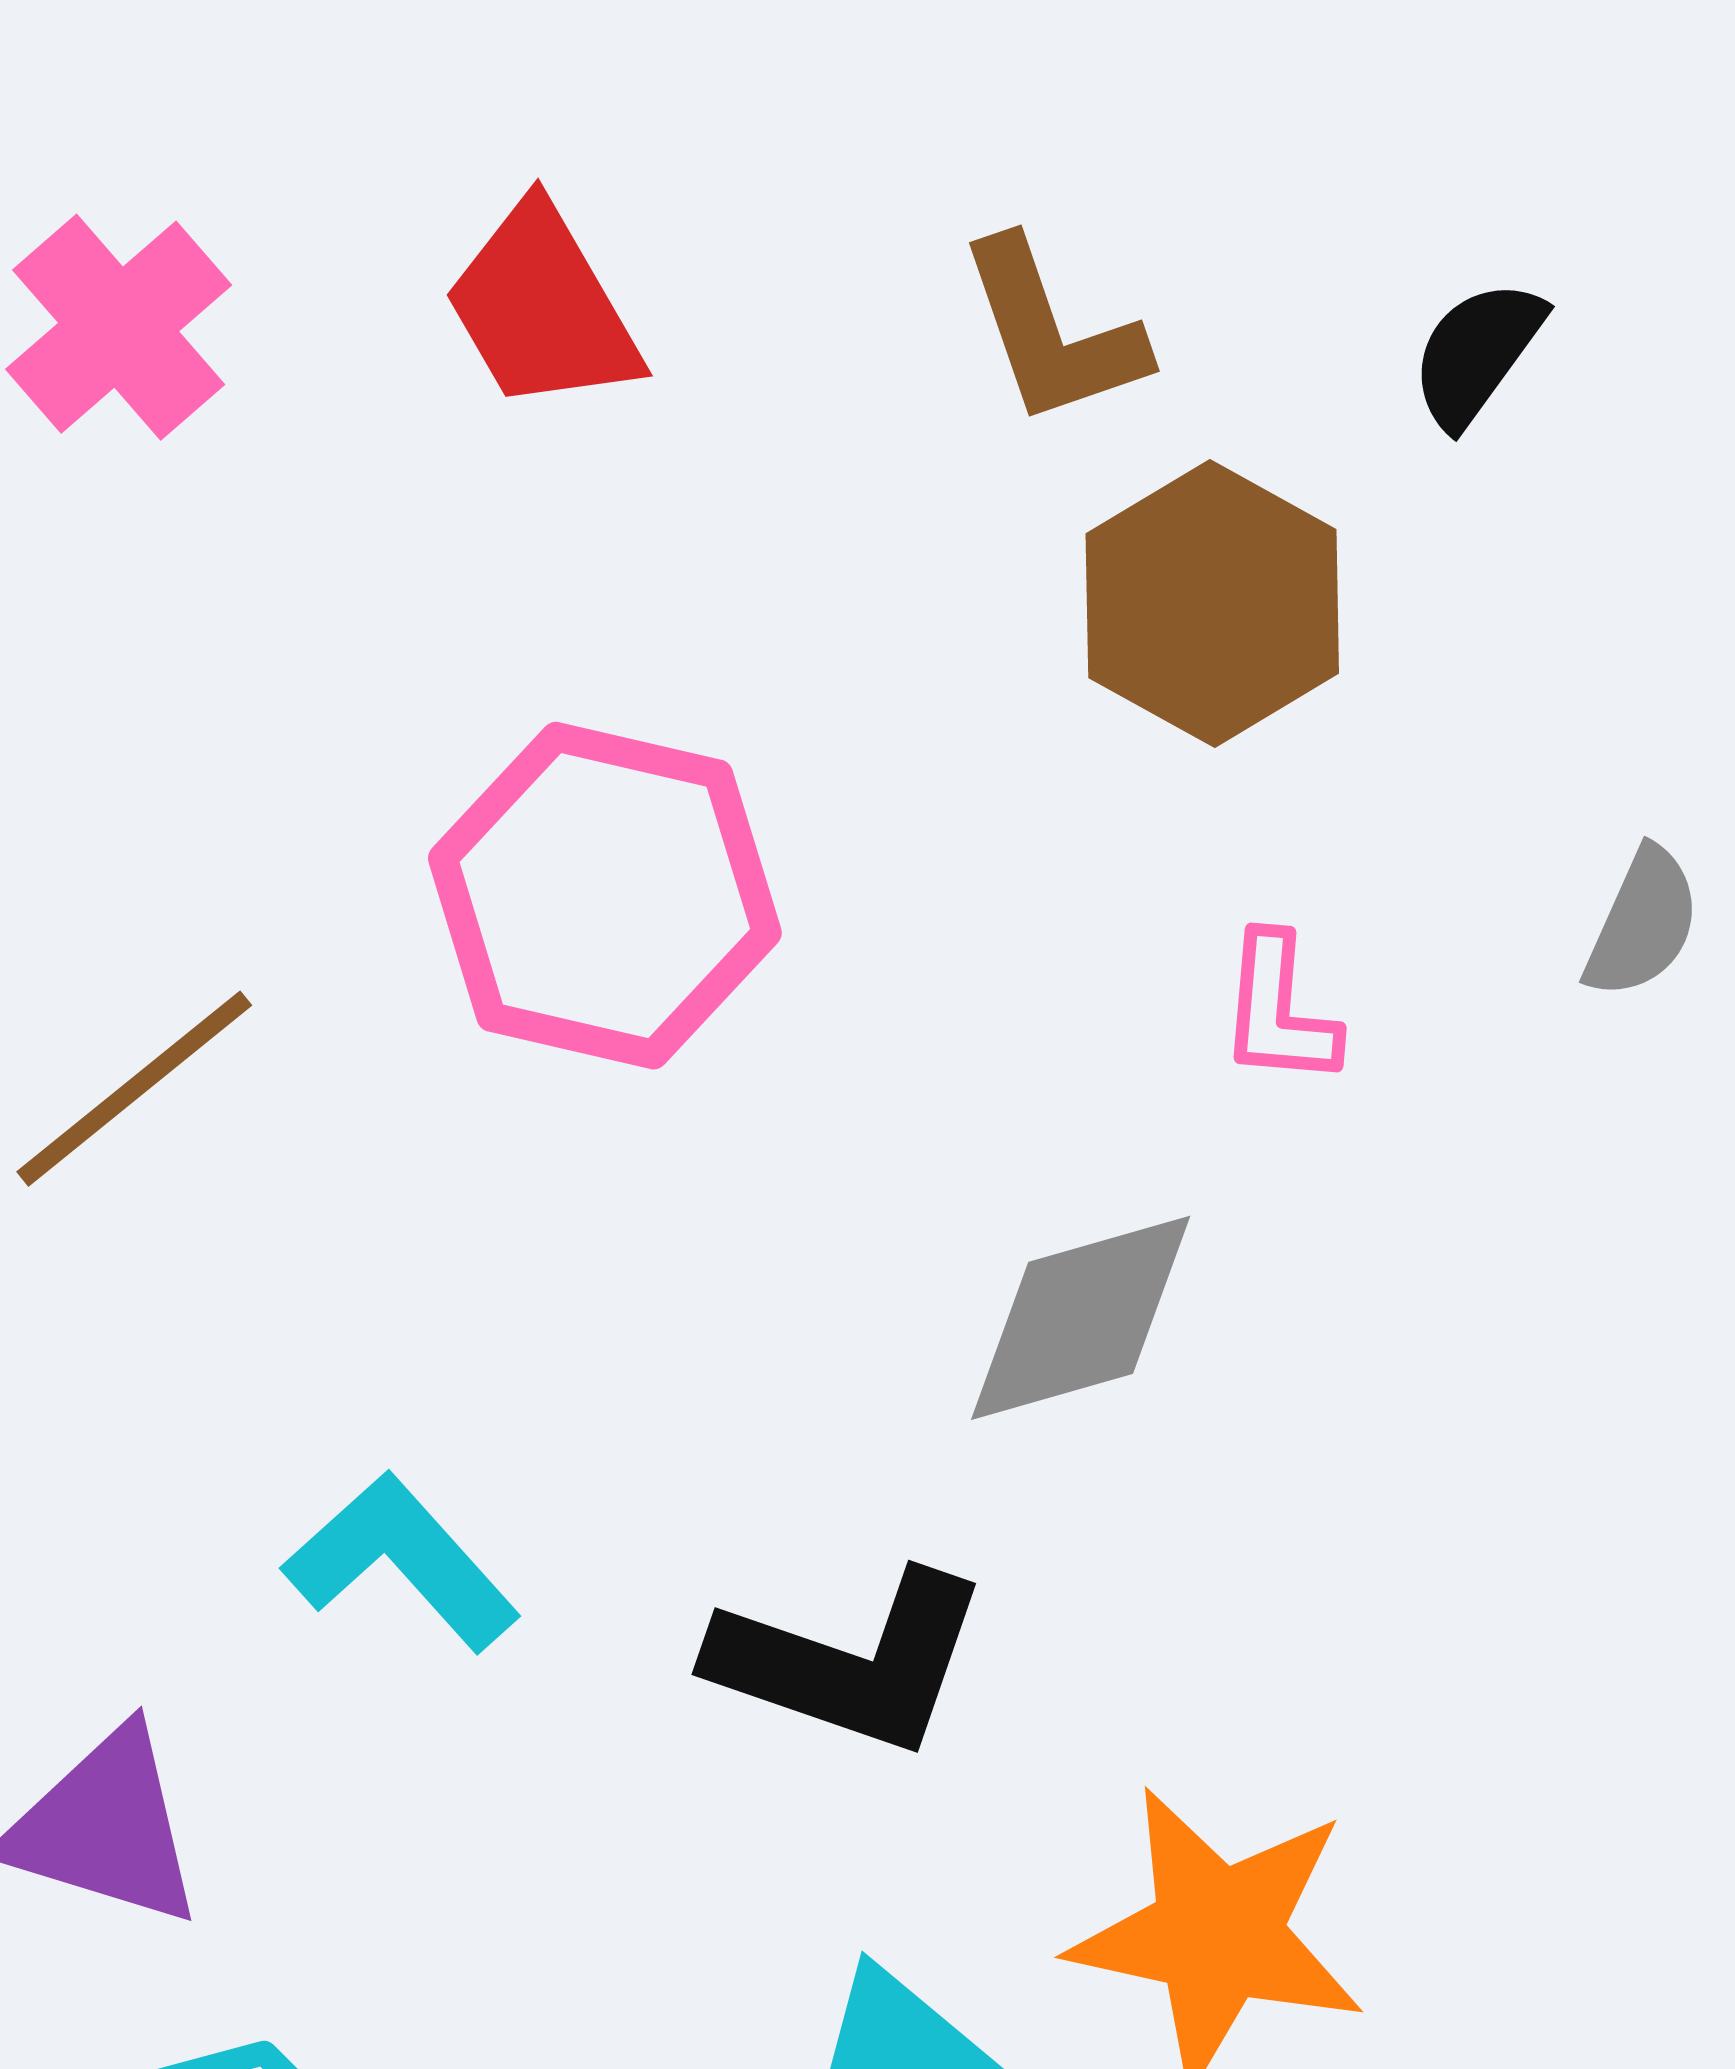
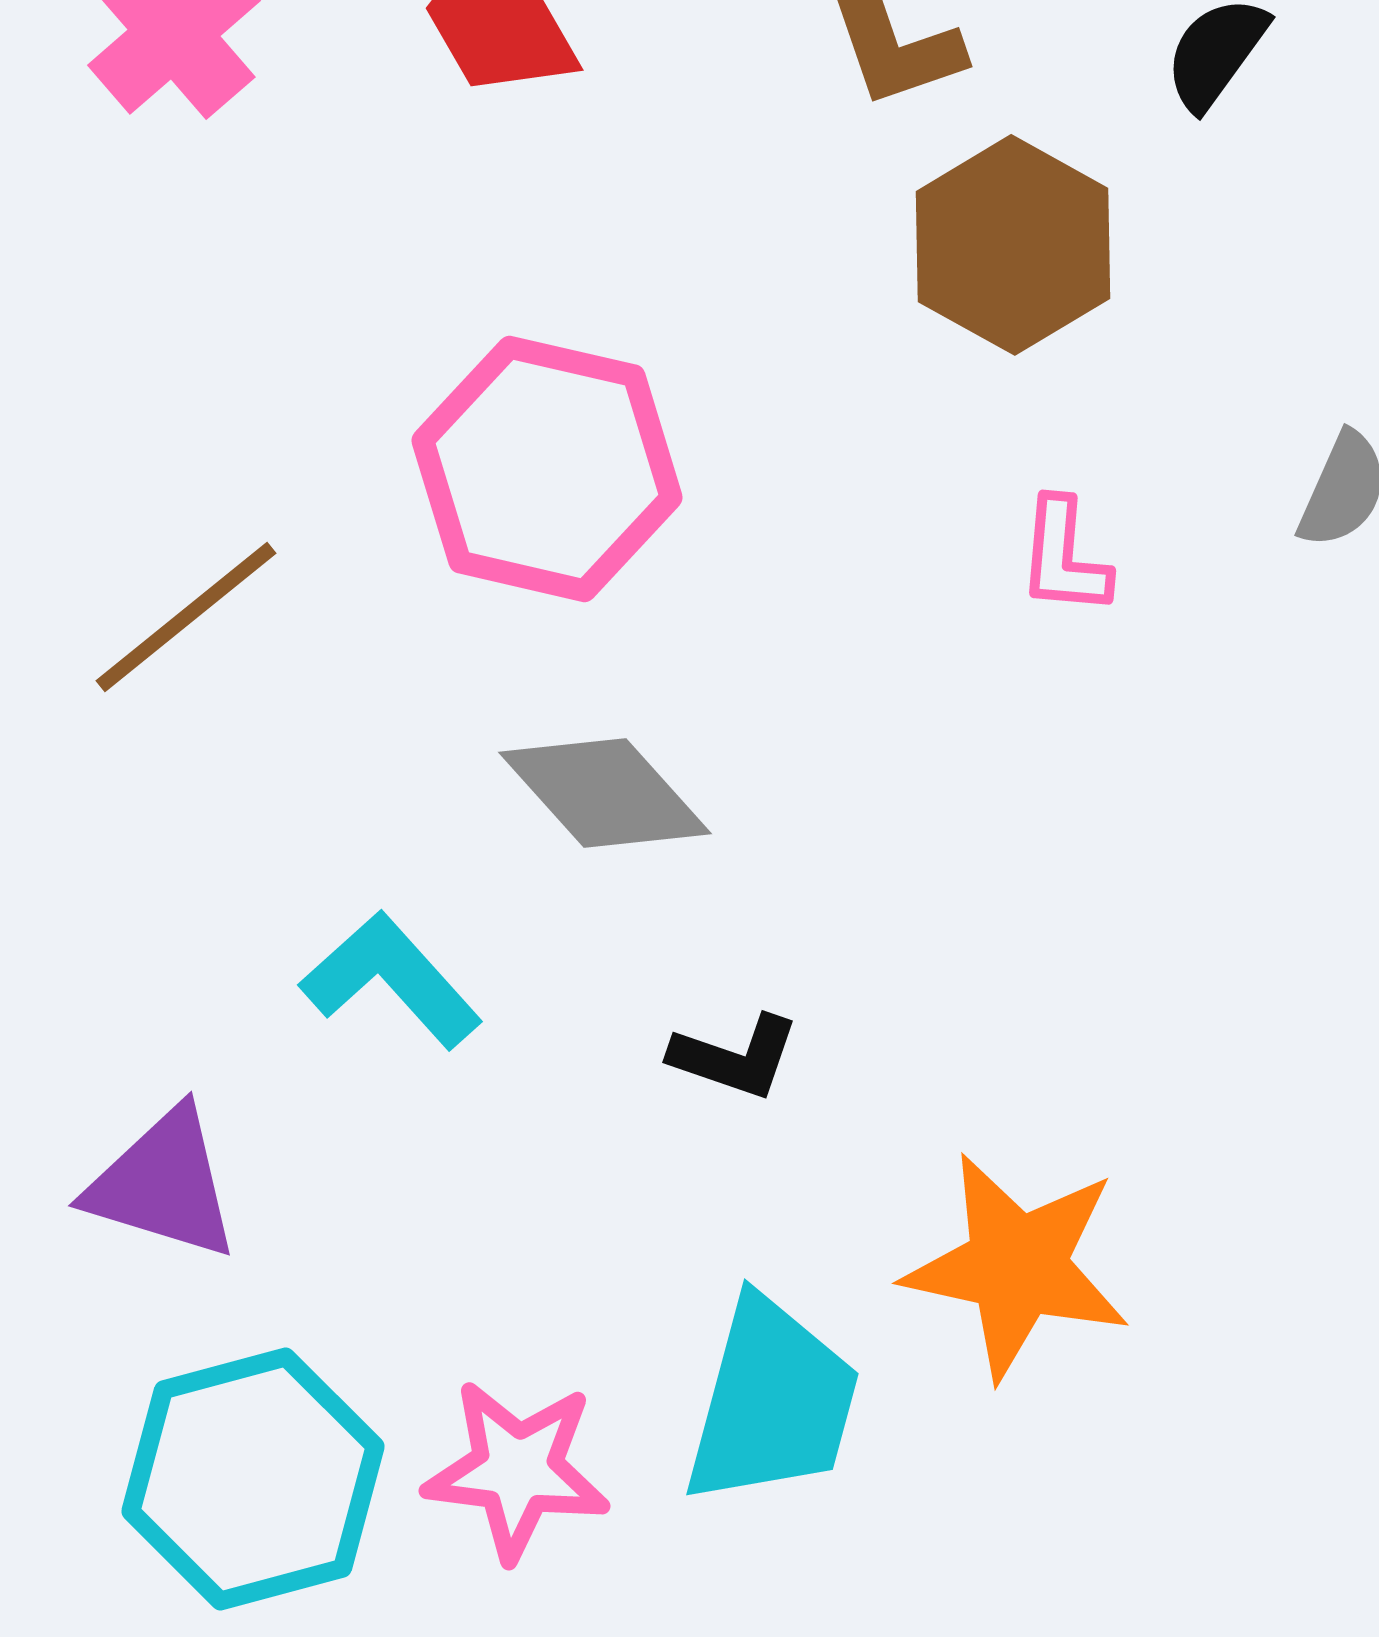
gray diamond: (1081, 1318) -> (605, 793), moved, turned 64
black L-shape: (850, 1662) -> (735, 1057), size x0.6

